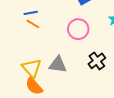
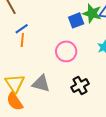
blue line: (31, 13) -> (22, 29), turned -32
orange line: (33, 24) -> (22, 40), turned 56

